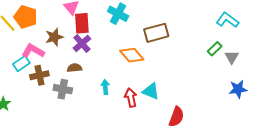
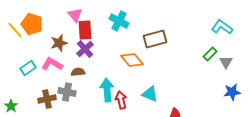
pink L-shape: (33, 51) -> (52, 64), moved
brown cross: (39, 75) -> (47, 99), moved
cyan arrow: (105, 87) -> (107, 90), size x1.6
red arrow: (131, 98) -> (121, 100), moved

